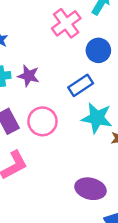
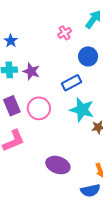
pink cross: (66, 23) -> (65, 33), size x0.6
purple ellipse: (90, 189) -> (58, 165), moved

